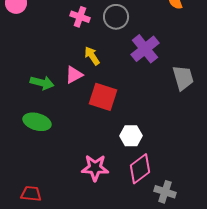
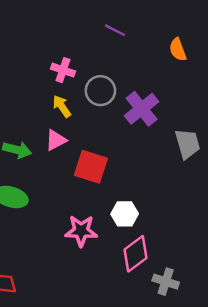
gray circle: (116, 17) -> (100, 91), moved
yellow arrow: (92, 56) -> (62, 106), moved
pink star: (95, 168) -> (81, 231), moved

